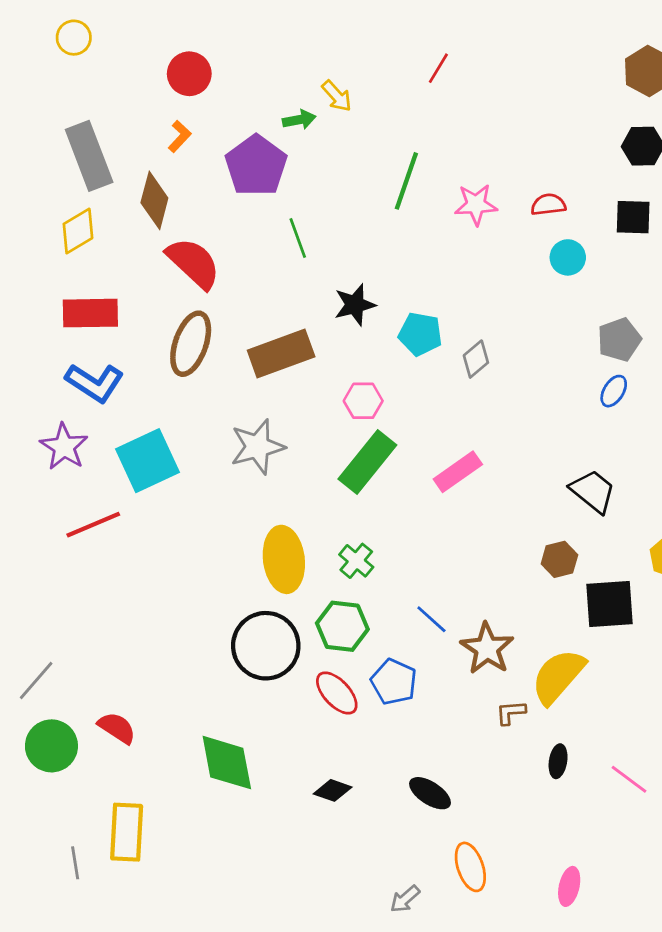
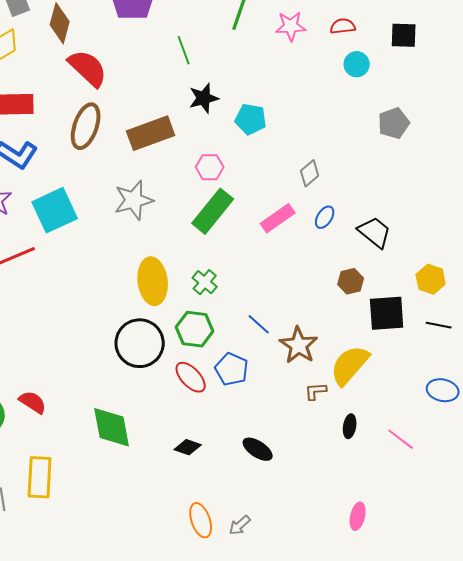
green line: (298, 238) -> (184, 50), moved
gray diamond: (476, 359) -> (310, 173), moved
blue ellipse: (614, 391) -> (325, 217), moved
orange ellipse: (470, 867) -> (201, 520), moved

